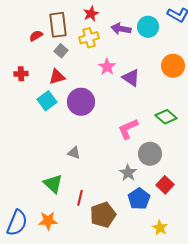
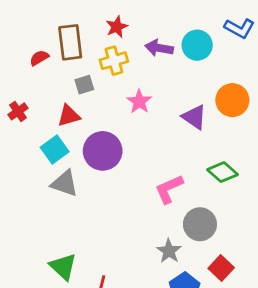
gray square: (61, 51) -> (84, 85), moved, turned 32
red cross: (21, 74) -> (18, 111), turned -32
purple triangle: (131, 78) -> (194, 117), moved
gray triangle: (74, 153) -> (65, 183), moved, size x1.5

